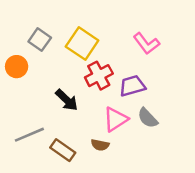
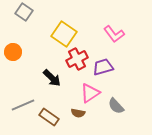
gray square: (40, 40) -> (24, 12), moved
gray semicircle: (148, 118) -> (116, 106), moved

